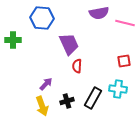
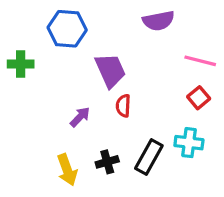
pink line: (125, 23) -> (200, 61), moved
red square: (124, 61) -> (199, 98), turned -32
purple arrow: (46, 84) -> (80, 117), moved

